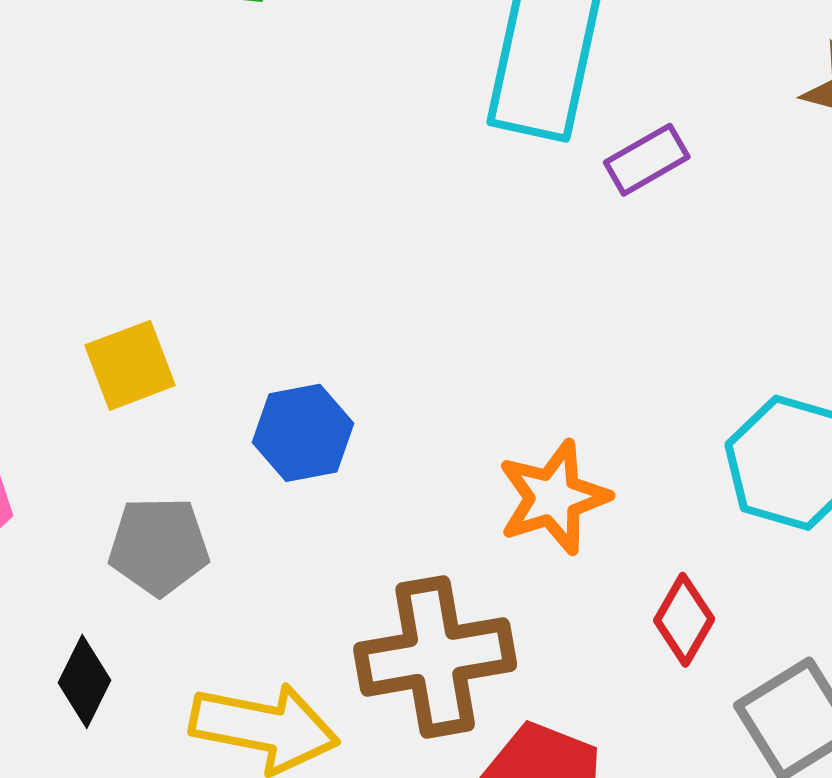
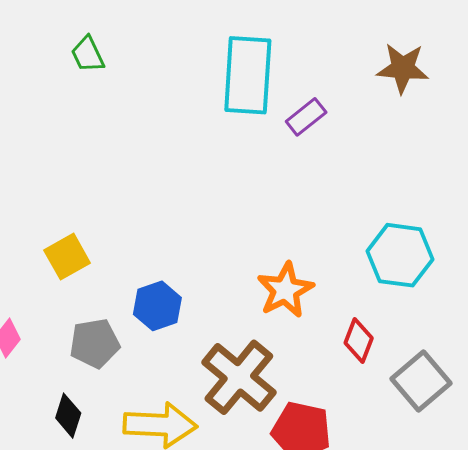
blue hexagon: (303, 433) -> (157, 306), moved
brown cross: (435, 657) -> (239, 377), turned -32

